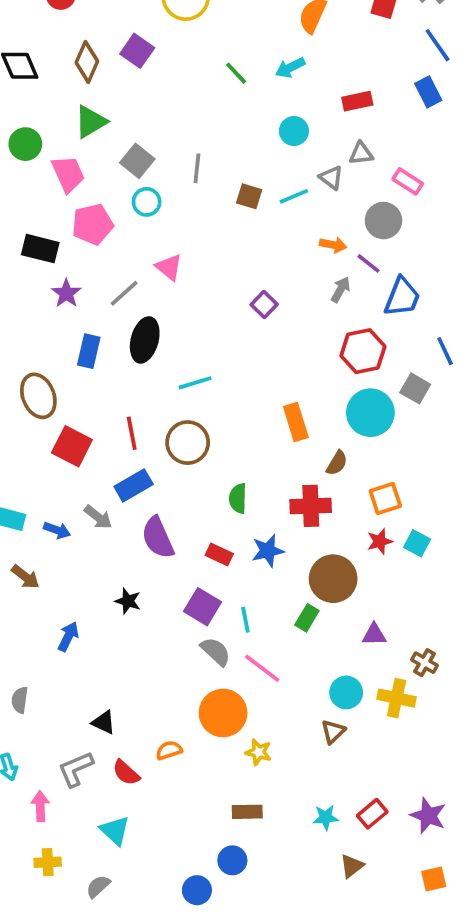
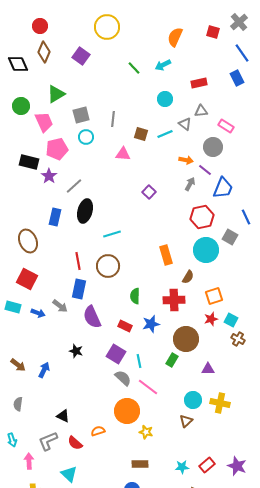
brown diamond: (87, 62) -> (44, 52), moved
gray square: (137, 161) -> (81, 115), turned 36
pink triangle: (169, 267) -> (123, 154), moved, turned -35
purple star: (66, 293) -> (49, 176), moved
red square: (72, 446) -> (27, 279), moved
blue rectangle: (134, 485) -> (79, 289), turned -48
brown arrow: (25, 577) -> (18, 365), moved
brown cross: (424, 663) -> (238, 339), moved

